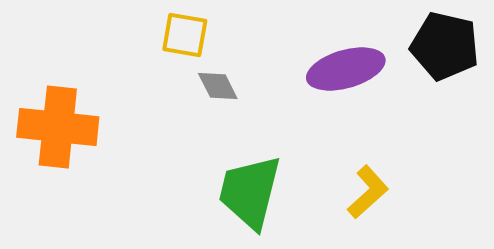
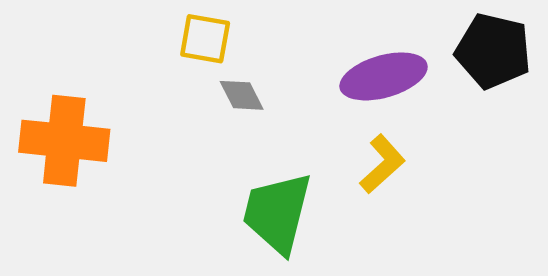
yellow L-shape: (368, 192) -> (382, 164), moved

